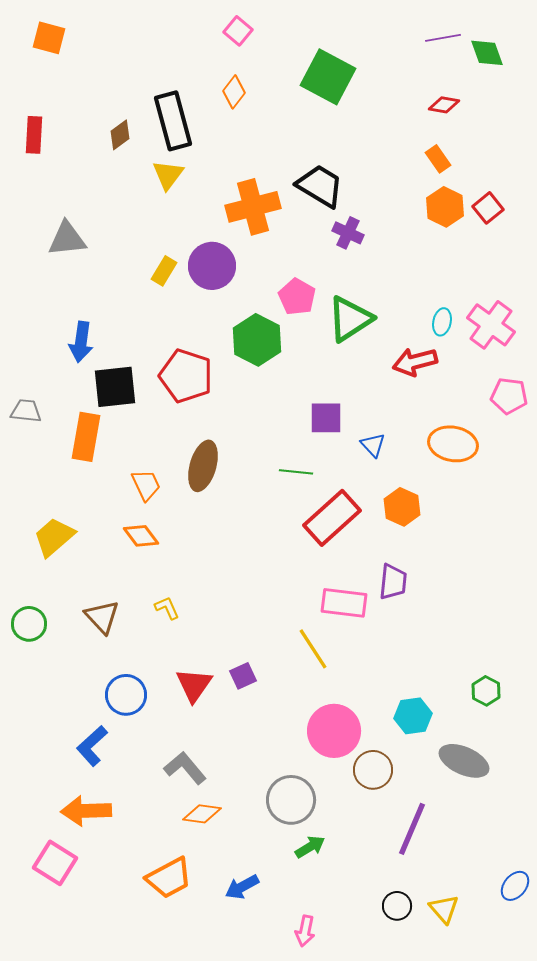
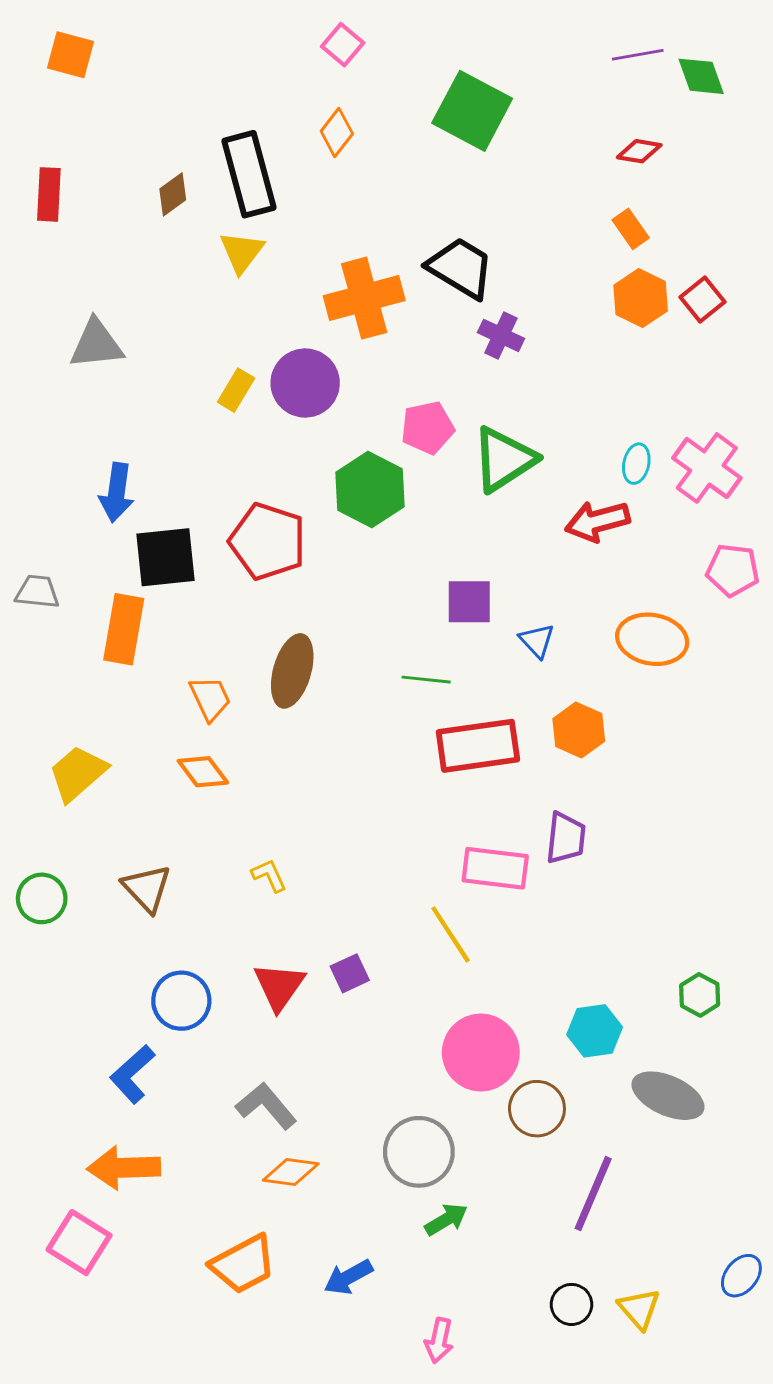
pink pentagon: (297, 297) -> (428, 428), turned 30
red rectangle: (332, 518) -> (478, 746), turned 34
yellow L-shape: (167, 608) -> (269, 875), moved

